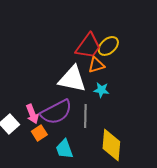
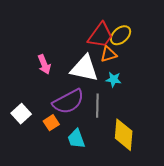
pink arrow: (32, 114) -> (44, 64), moved

